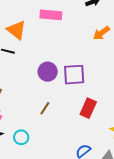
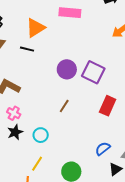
orange triangle: (16, 30) -> (35, 28), turned 50
purple square: (74, 75) -> (93, 72), turned 30

